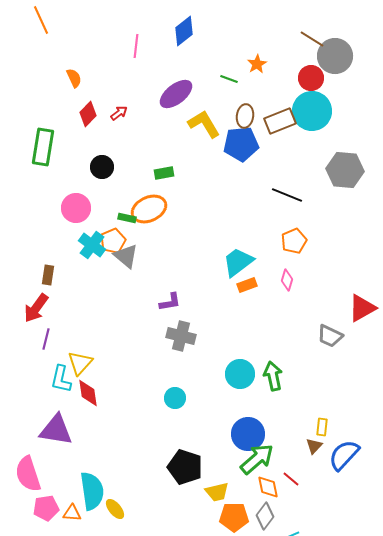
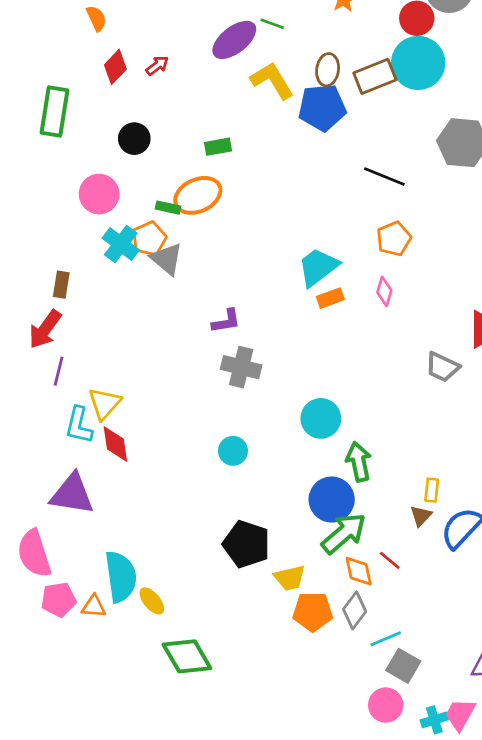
green line: (229, 79) -> (272, 24), moved
green arrow: (273, 376) -> (359, 462), moved

